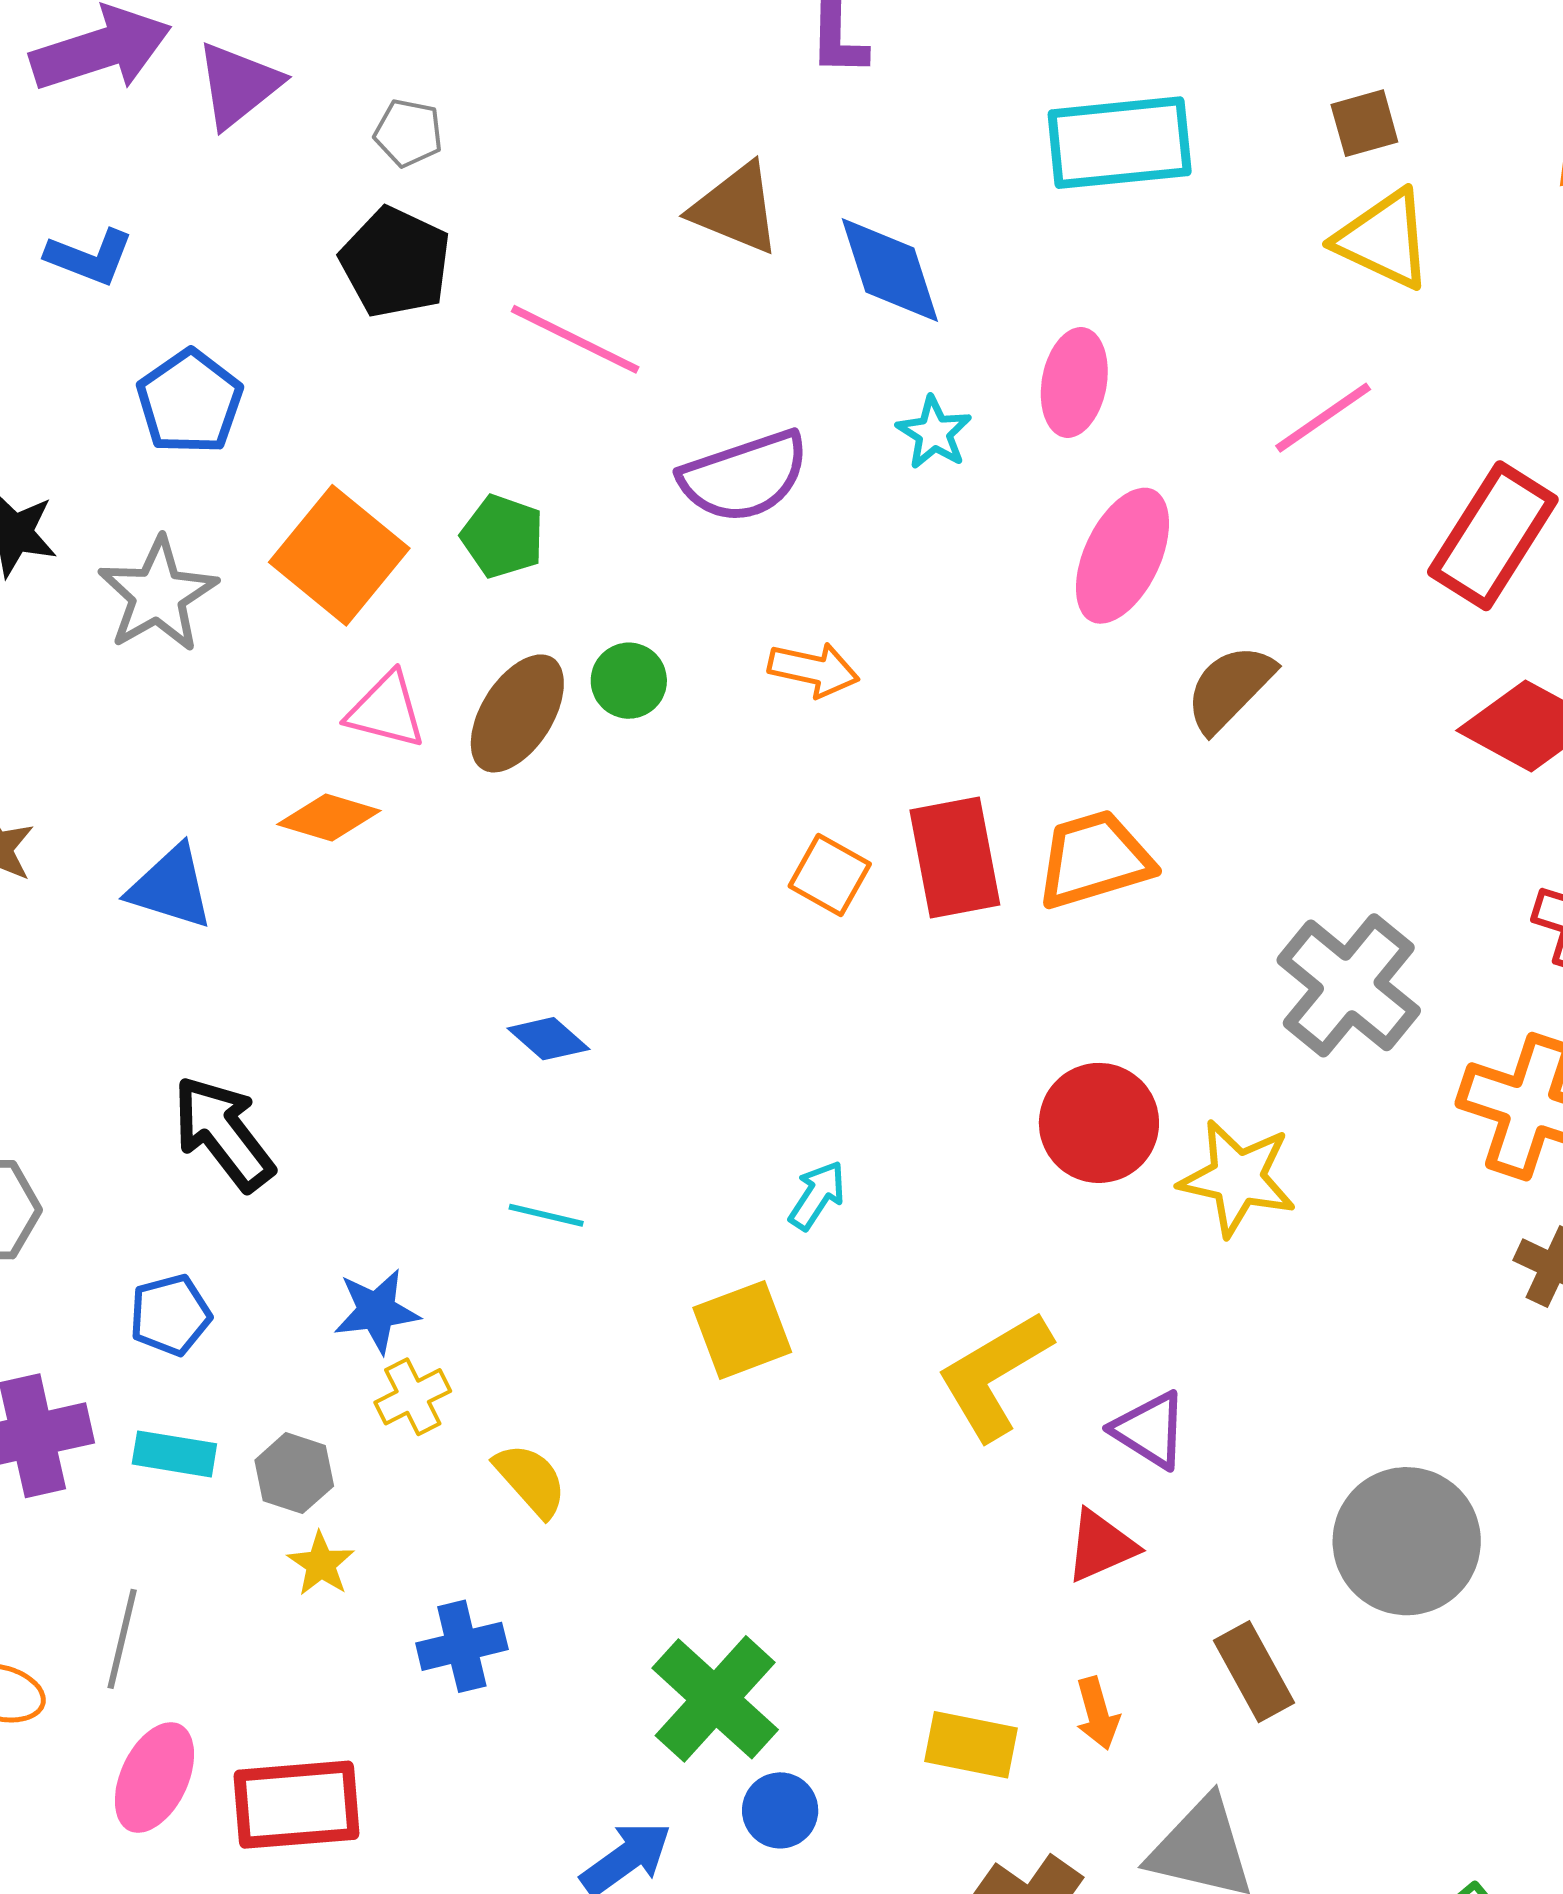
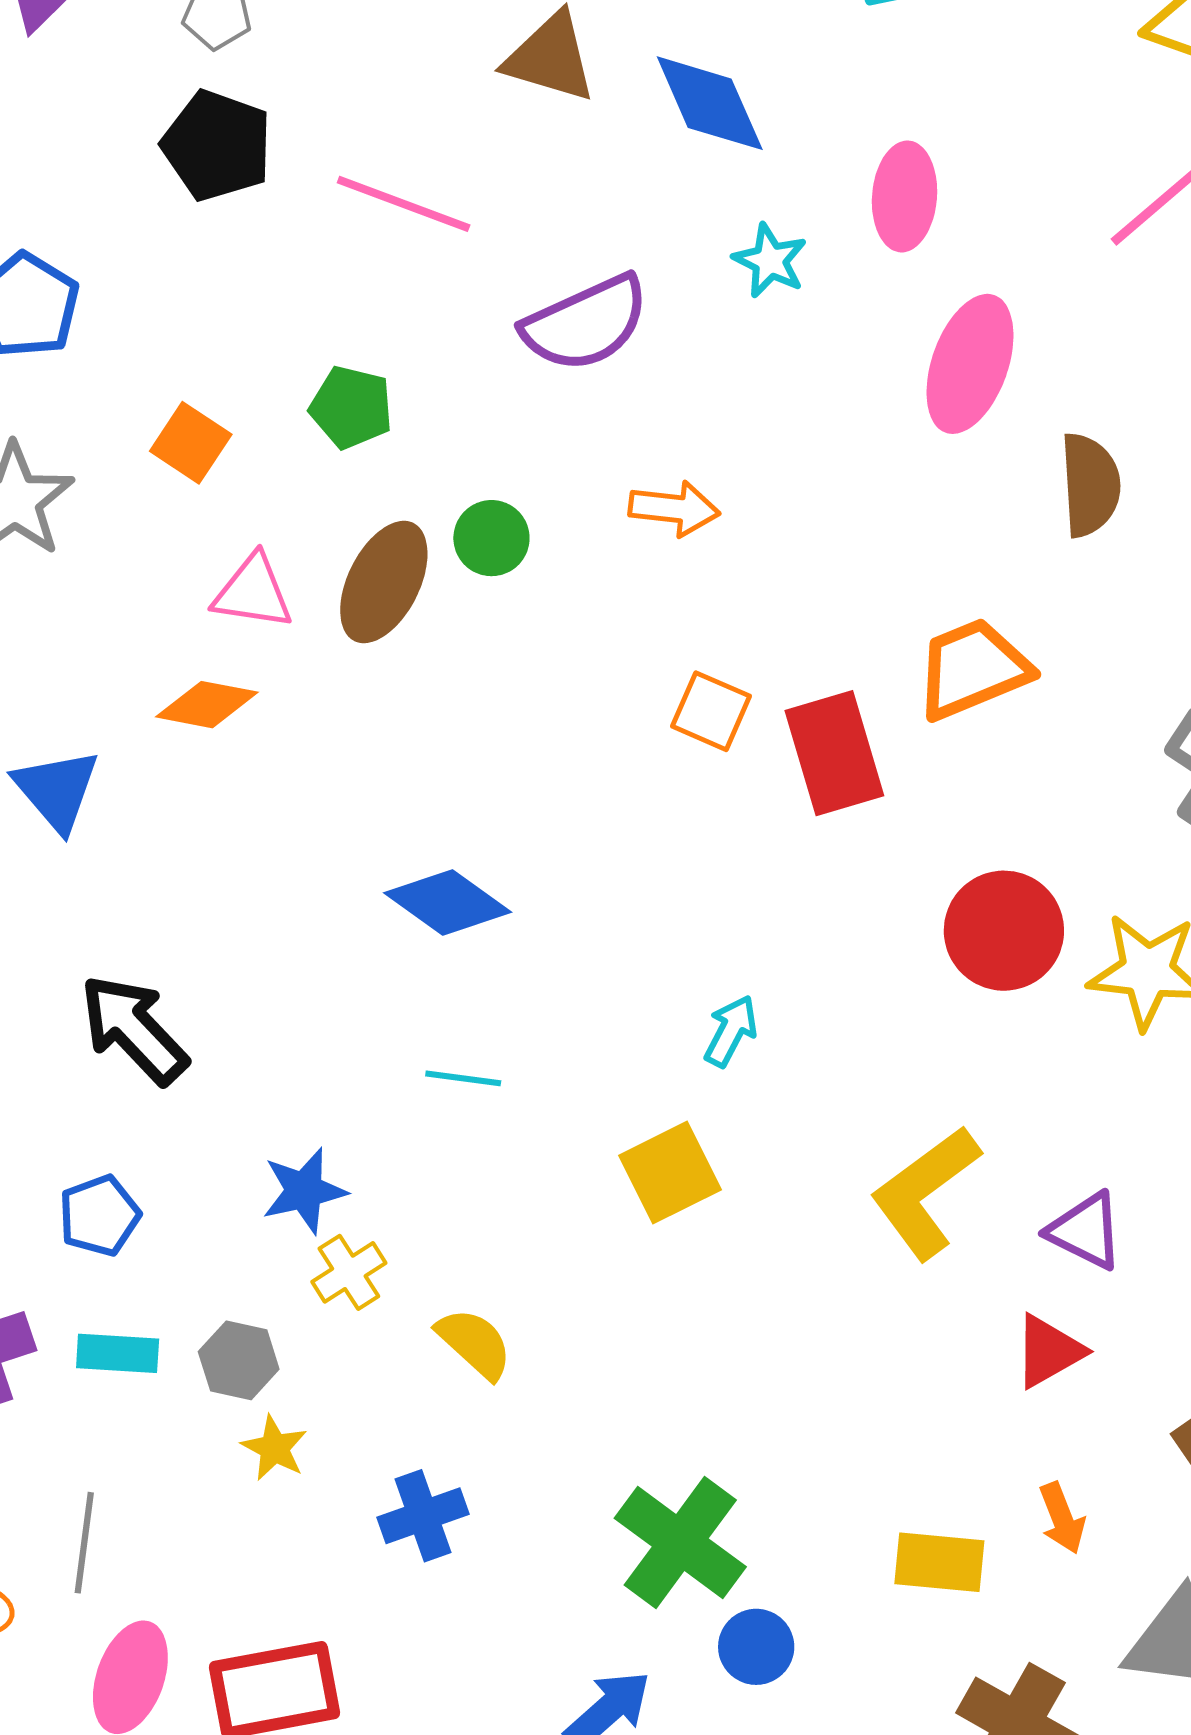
orange square: (339, 555) -> (191, 443), size x0.6
brown semicircle: (1230, 688) -> (1090, 485), turned 138
red rectangle: (955, 857) -> (834, 753), moved
blue triangle: (171, 887) -> (57, 790), turned 38
blue diamond: (548, 1039) -> (448, 903), size x1.5

